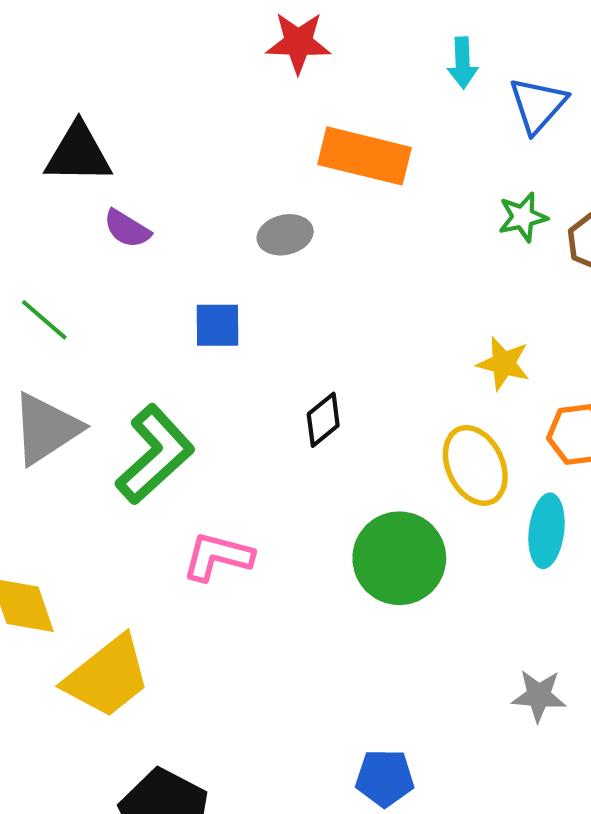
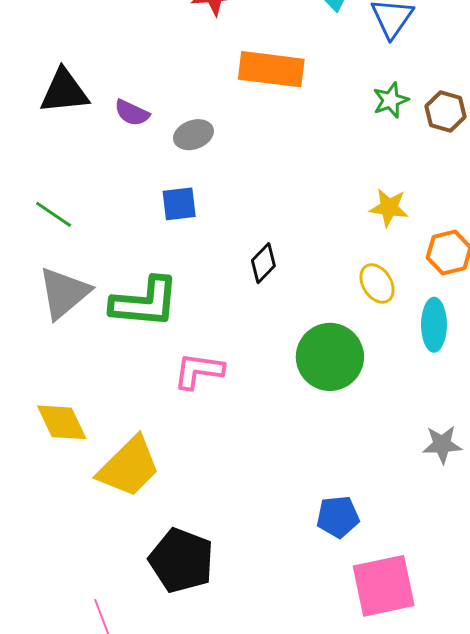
purple semicircle: (127, 229) -> (132, 113), moved
gray ellipse: (285, 235) -> (193, 135), moved
green L-shape: (155, 454) -> (145, 302), turned 54
yellow ellipse: (475, 465) -> (377, 284), size x0.7

